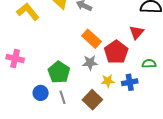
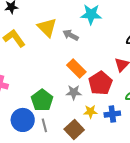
blue circle: (41, 93) -> (23, 120), size x1.5

